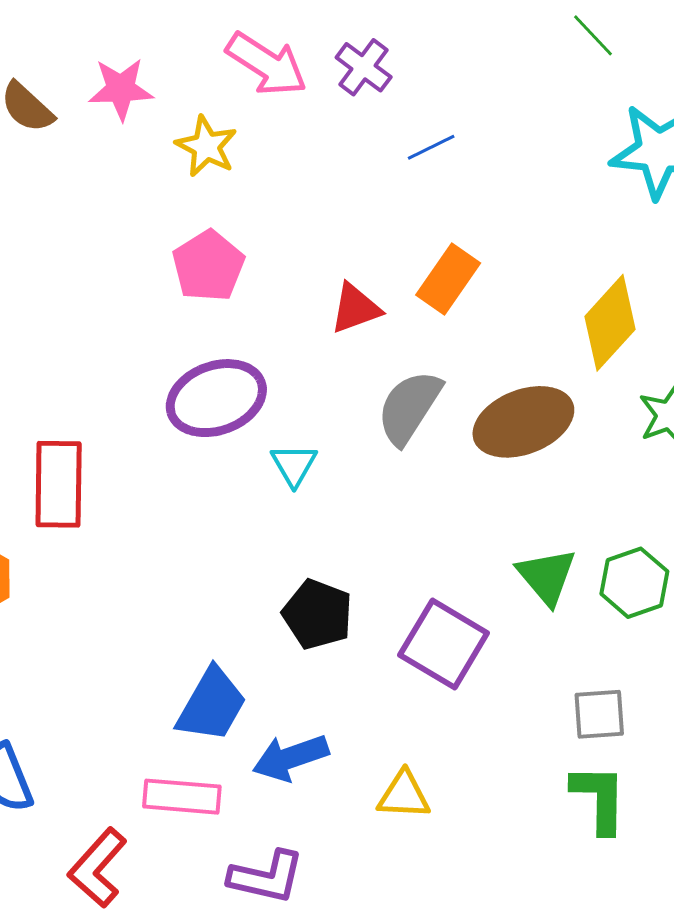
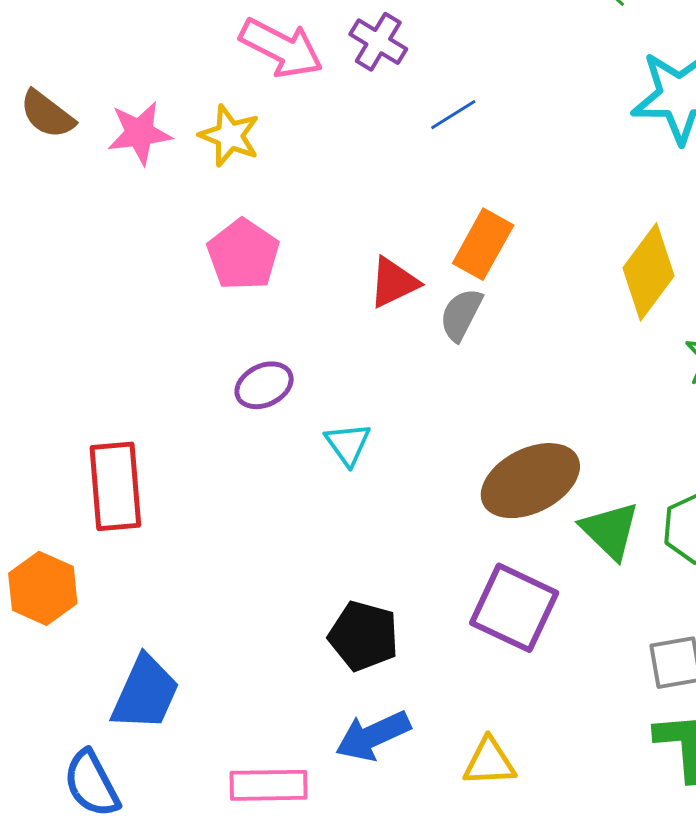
pink star: (121, 89) -> (139, 133), moved
purple ellipse: (216, 398) -> (264, 385), size x0.6
gray semicircle: (409, 407) -> (461, 315), moved, size x0.7
brown ellipse: (523, 422) -> (530, 481), moved
black pentagon: (318, 614) -> (364, 636), moved
blue trapezoid: (212, 705) -> (145, 693), moved

